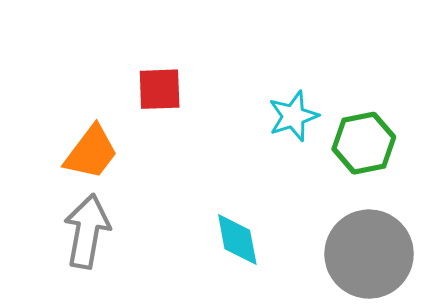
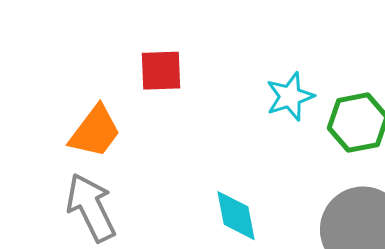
gray arrow: (87, 231) -> (91, 208), turned -36

